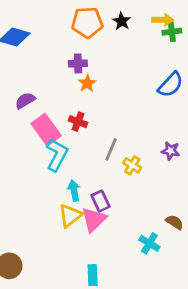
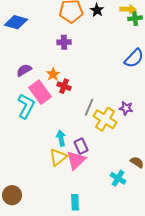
orange star: (87, 83) -> (53, 74), moved
purple star: (171, 151) -> (126, 108), moved
cyan L-shape: (57, 155) -> (26, 106), moved
yellow cross: (132, 165) -> (105, 119), size x1.6

